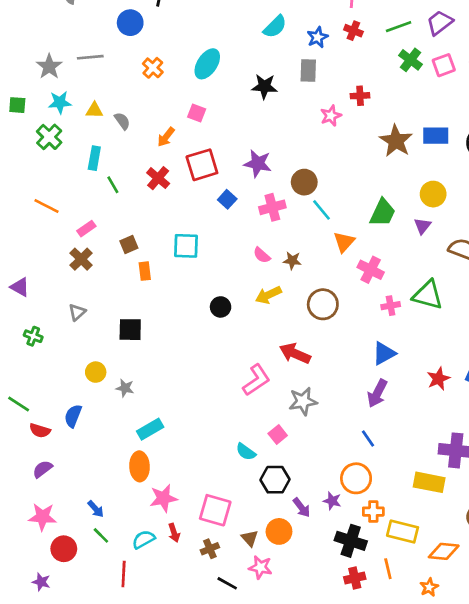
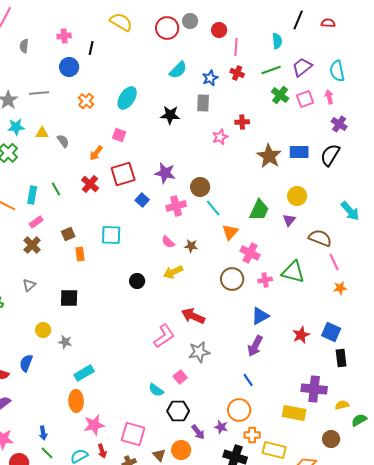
cyan rectangle: (94, 158) -> (32, 195), moved
brown circle: (323, 304) -> (232, 279), moved
blue arrow: (96, 509) -> (43, 433), turned 32

